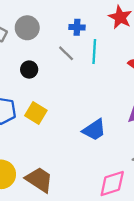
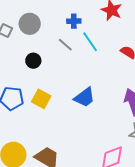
cyan line: (94, 52) -> (90, 42), turned -35
blue trapezoid: (94, 130) -> (84, 97), moved

